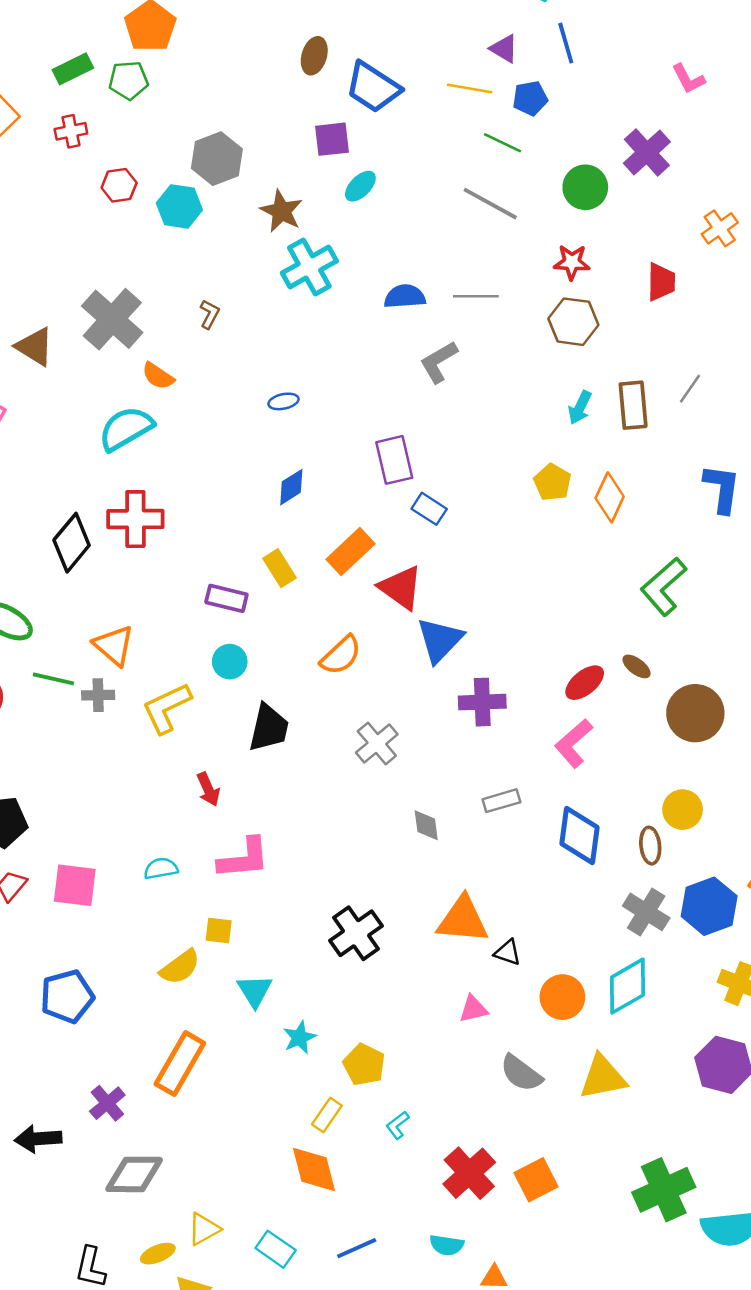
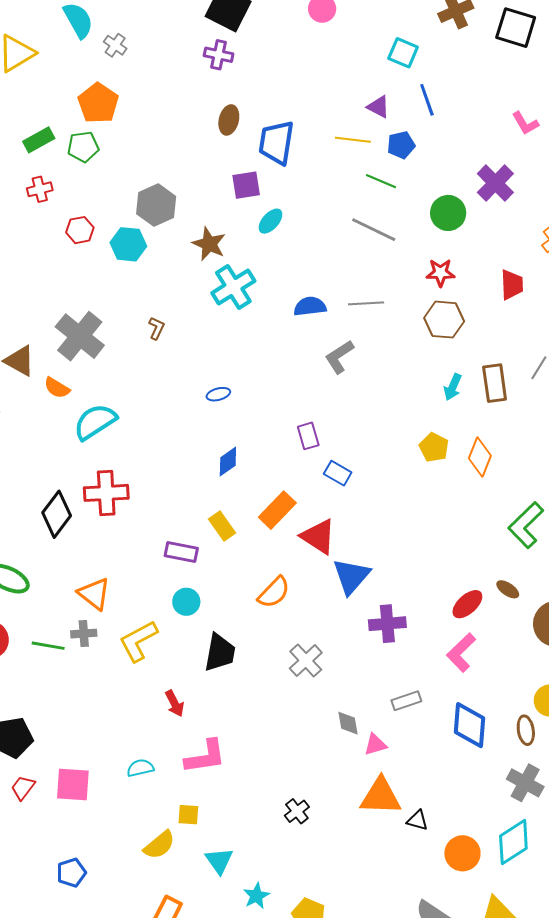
blue trapezoid: (373, 87) -> (276, 142), turned 69
orange semicircle: (158, 376) -> (57, 388), moved
purple rectangle: (394, 460) -> (308, 436), size x0.7
green line: (53, 679) -> (48, 646), moved
black cross: (356, 933) -> (297, 811), size x0.6
blue pentagon: (67, 996) -> (71, 873), size x0.7
pink triangle: (473, 1009) -> (375, 745), moved

